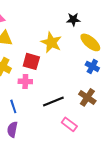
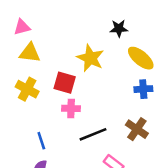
blue cross: (92, 66) -> (143, 89), turned -32
pink cross: (25, 81) -> (71, 108), moved

